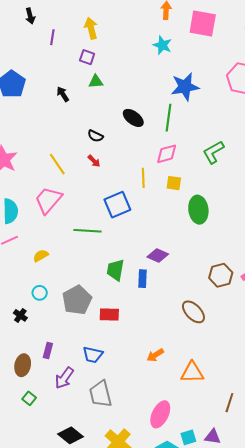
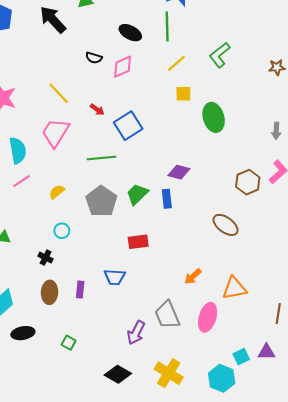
black arrow: (63, 94) -> (53, 20), size x1.8
pink diamond: (167, 154) -> (123, 67), moved
red arrow: (94, 161) -> (97, 109), moved
yellow line: (143, 178) -> (176, 63), moved, turned 60
green trapezoid: (115, 270) -> (137, 194), turned 45
gray pentagon: (77, 300) -> (101, 201), moved
blue trapezoid: (93, 355) -> (115, 277), moved
brown ellipse: (23, 365) -> (50, 292), moved
purple arrow: (64, 378) -> (136, 333), moved
gray trapezoid: (100, 394) -> (167, 315), moved
pink ellipse: (160, 414) -> (208, 317), moved

